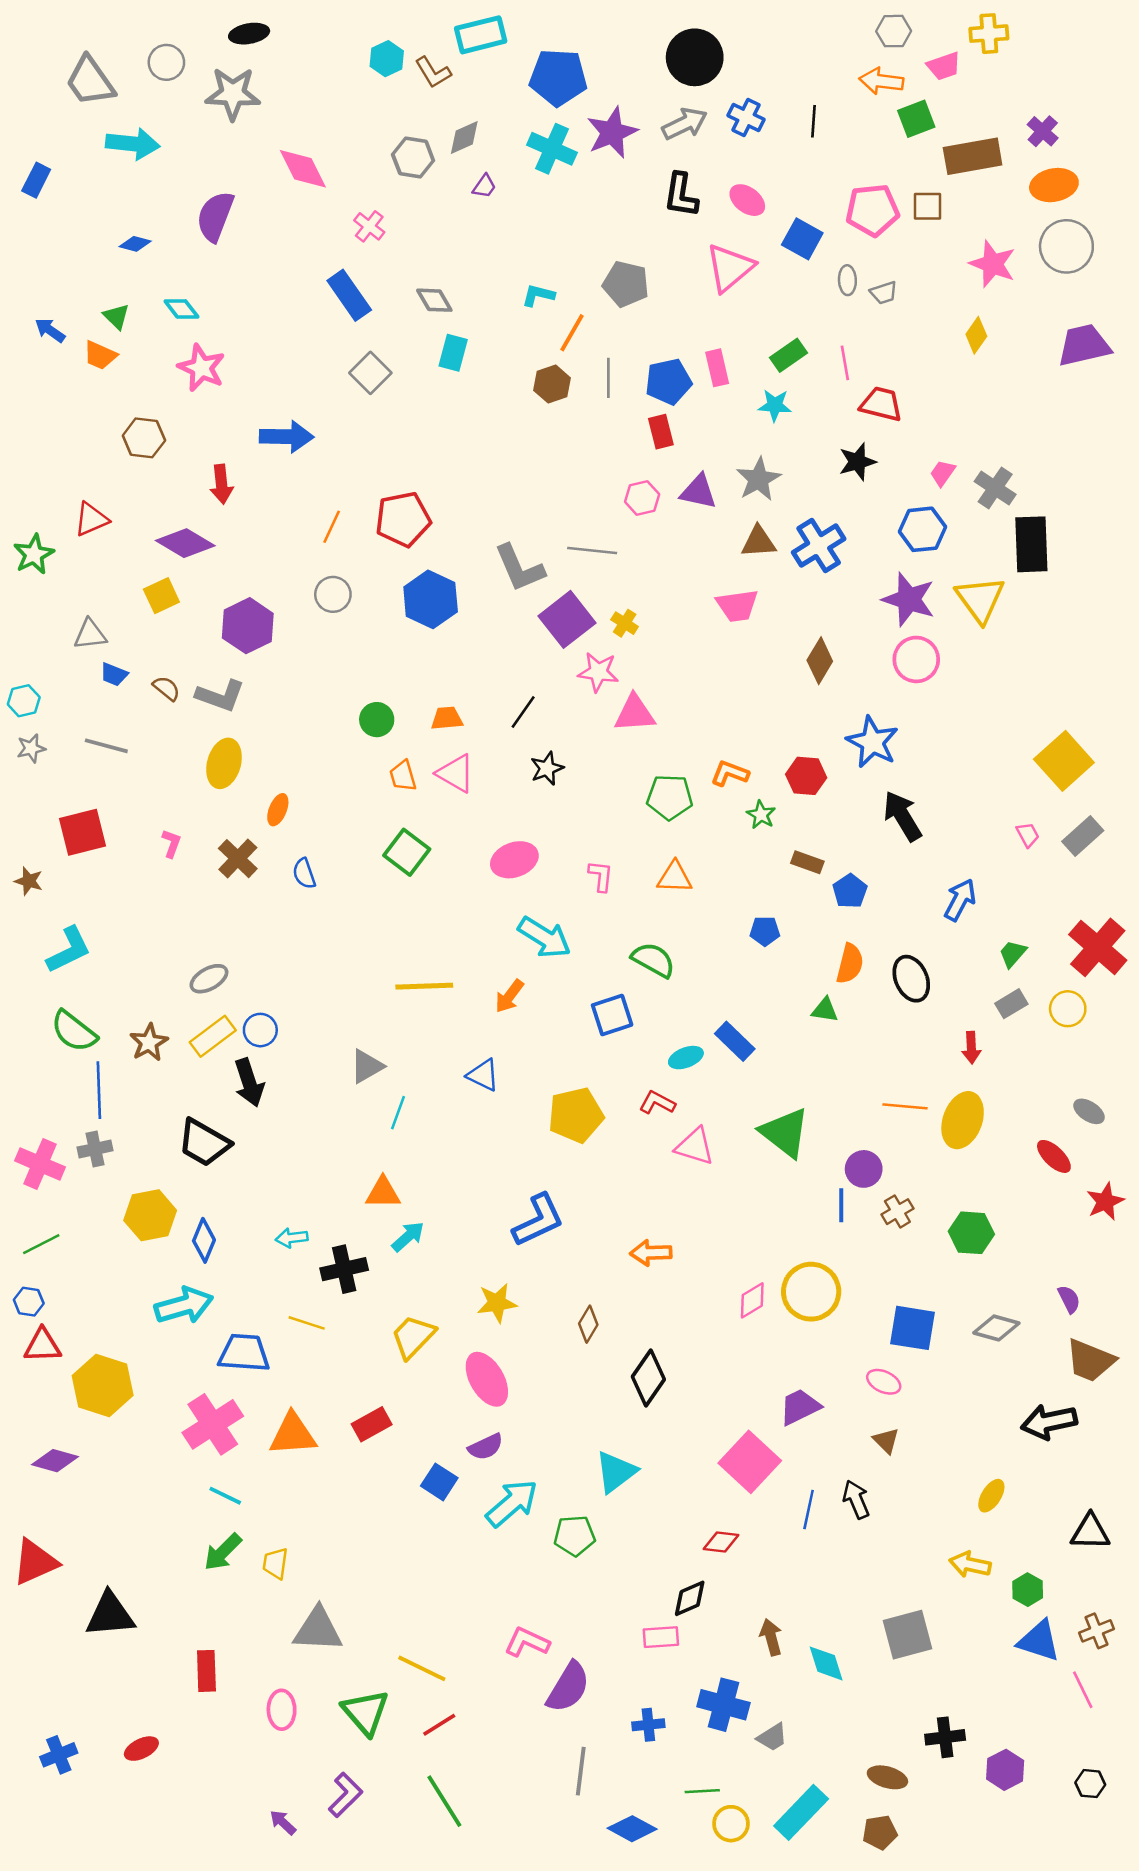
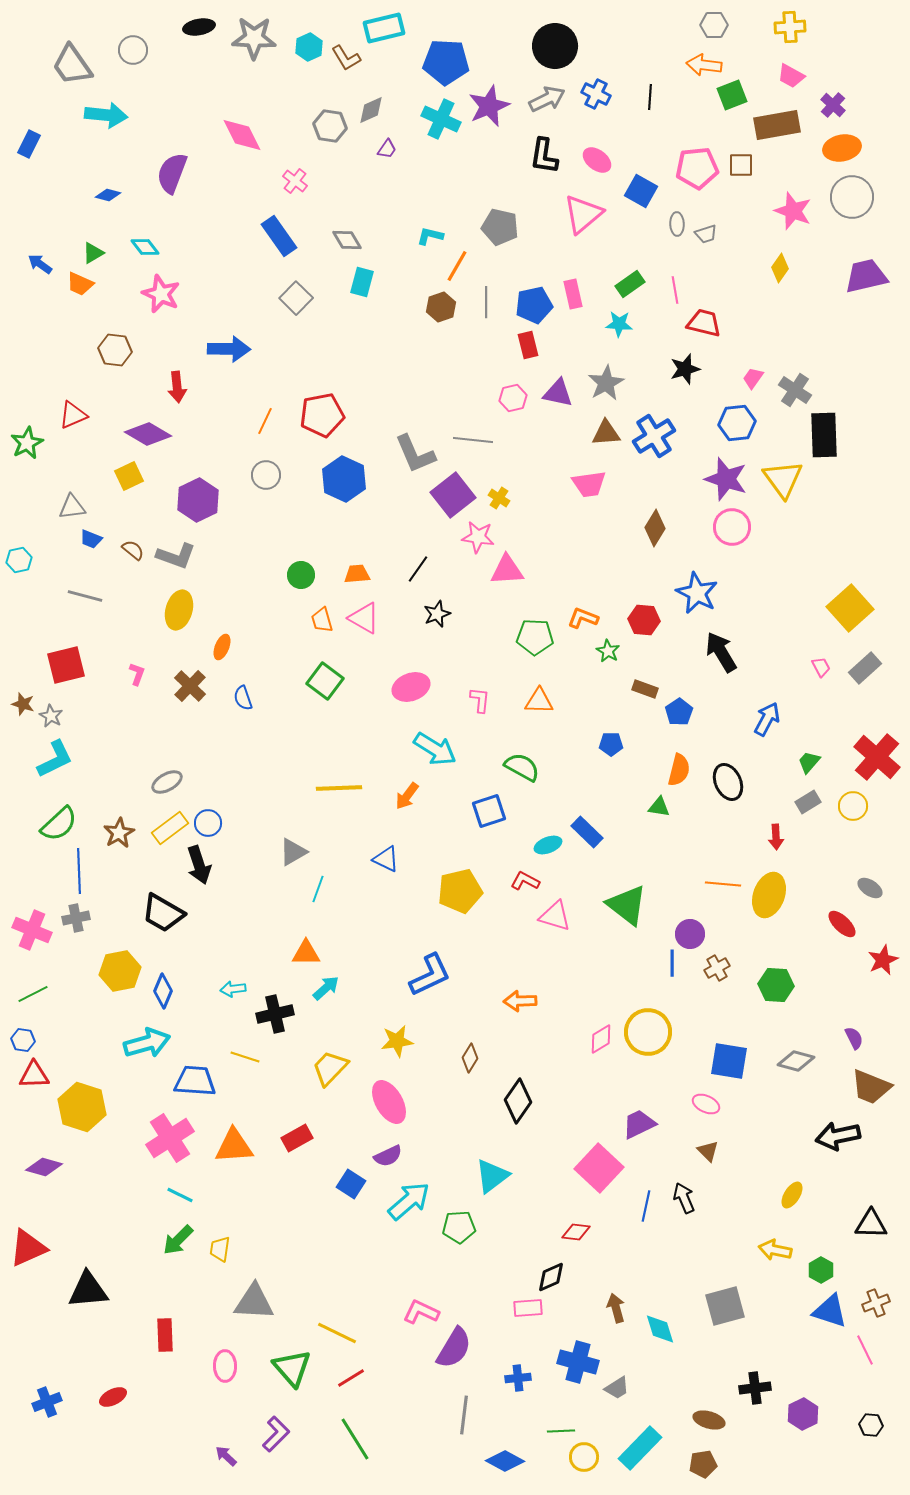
pink trapezoid: (944, 66) -> (791, 76), moved, turned 48
gray star: (233, 94) -> (254, 38), moved
green triangle: (116, 316) -> (93, 253), turned 45
gray star: (31, 748) -> (51, 716), moved, turned -30
green semicircle: (74, 1031) -> (59, 824), turned -81

